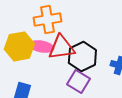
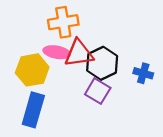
yellow hexagon: (19, 46) -> (32, 70), moved

